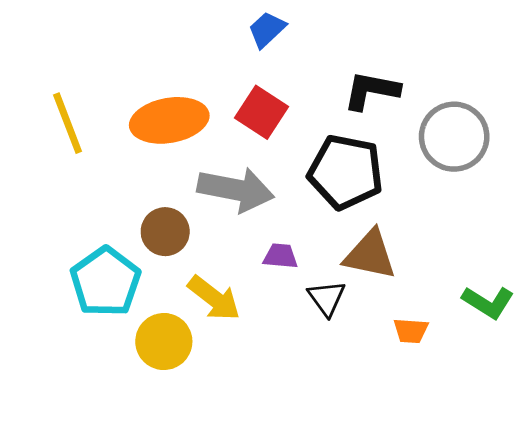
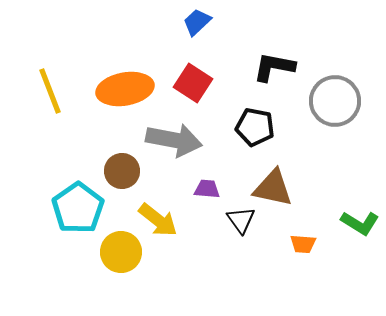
black pentagon: (346, 172) -> (255, 127), size x0.7

